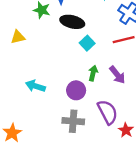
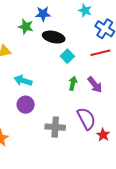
cyan arrow: (35, 86) -> (23, 81), moved
purple circle: (76, 90) -> (26, 105), moved

